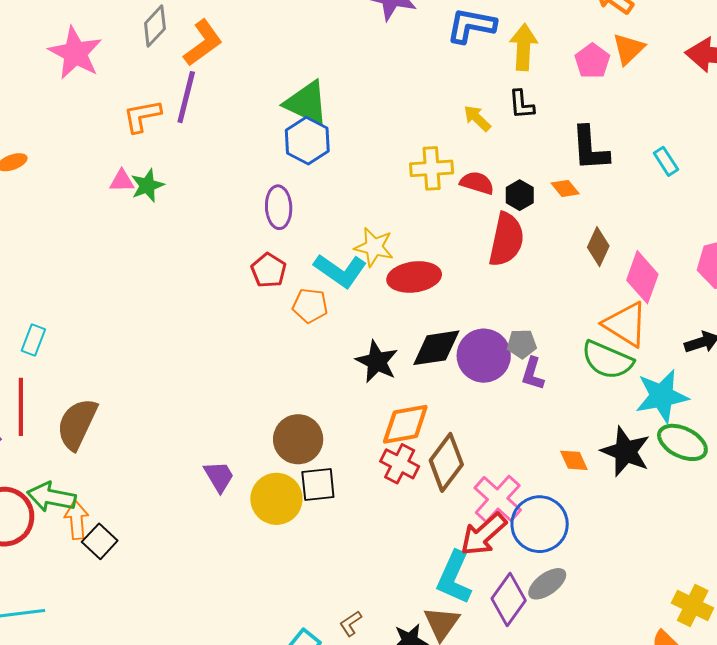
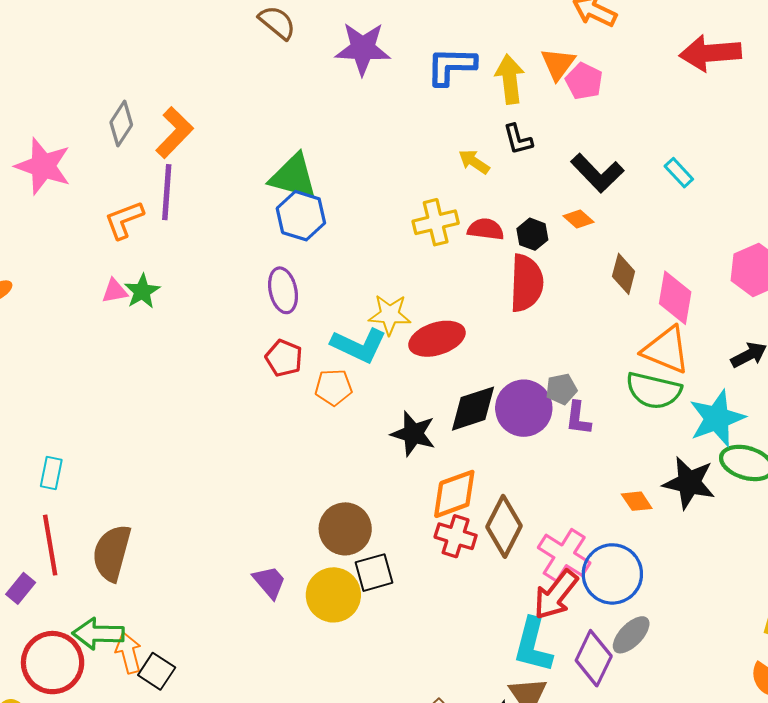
orange triangle: (628, 49) -> (558, 64), moved
black L-shape: (590, 148) -> (597, 173), turned -30

